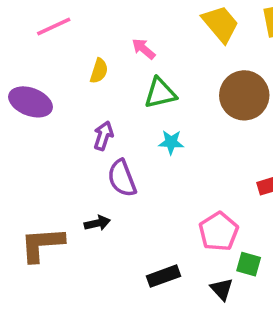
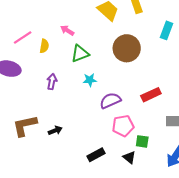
pink line: (54, 26) -> (23, 38), moved
purple semicircle: (122, 178) -> (110, 101), moved, turned 95
pink pentagon: (219, 232) -> (123, 126), turned 30
brown L-shape: (42, 244) -> (25, 126), moved

